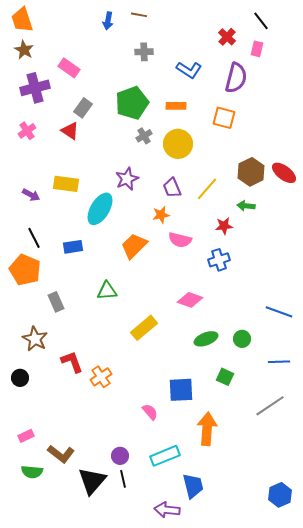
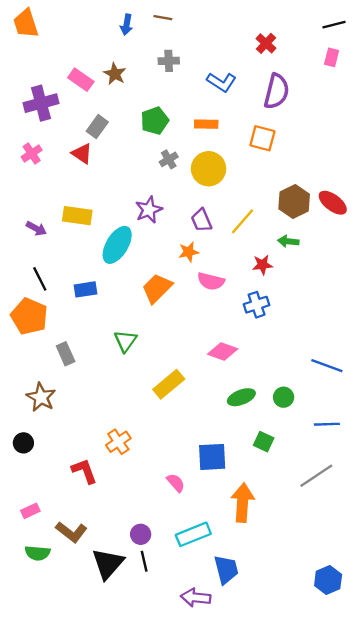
black line: (261, 21) -> (334, 25), moved, turned -66
pink rectangle: (257, 49) -> (332, 57), moved
brown star: (24, 50) -> (115, 74), moved
green pentagon: (132, 103) -> (155, 121), size x0.7
green triangle: (107, 291) -> (125, 341), turned -50
red L-shape: (72, 362) -> (84, 471), moved

